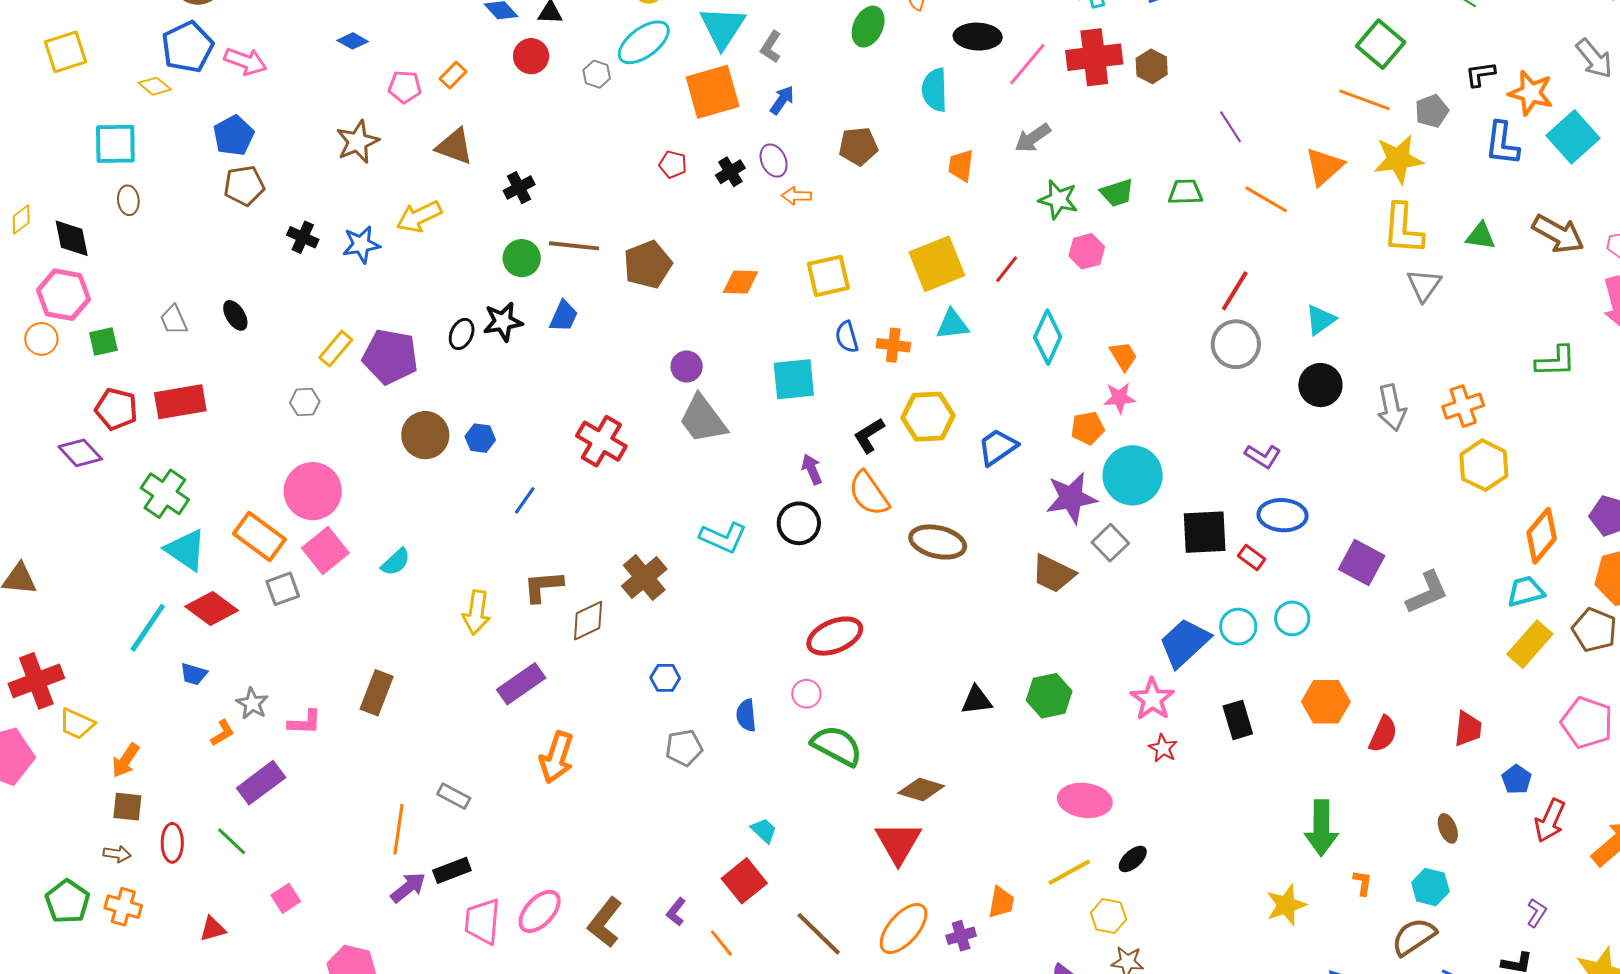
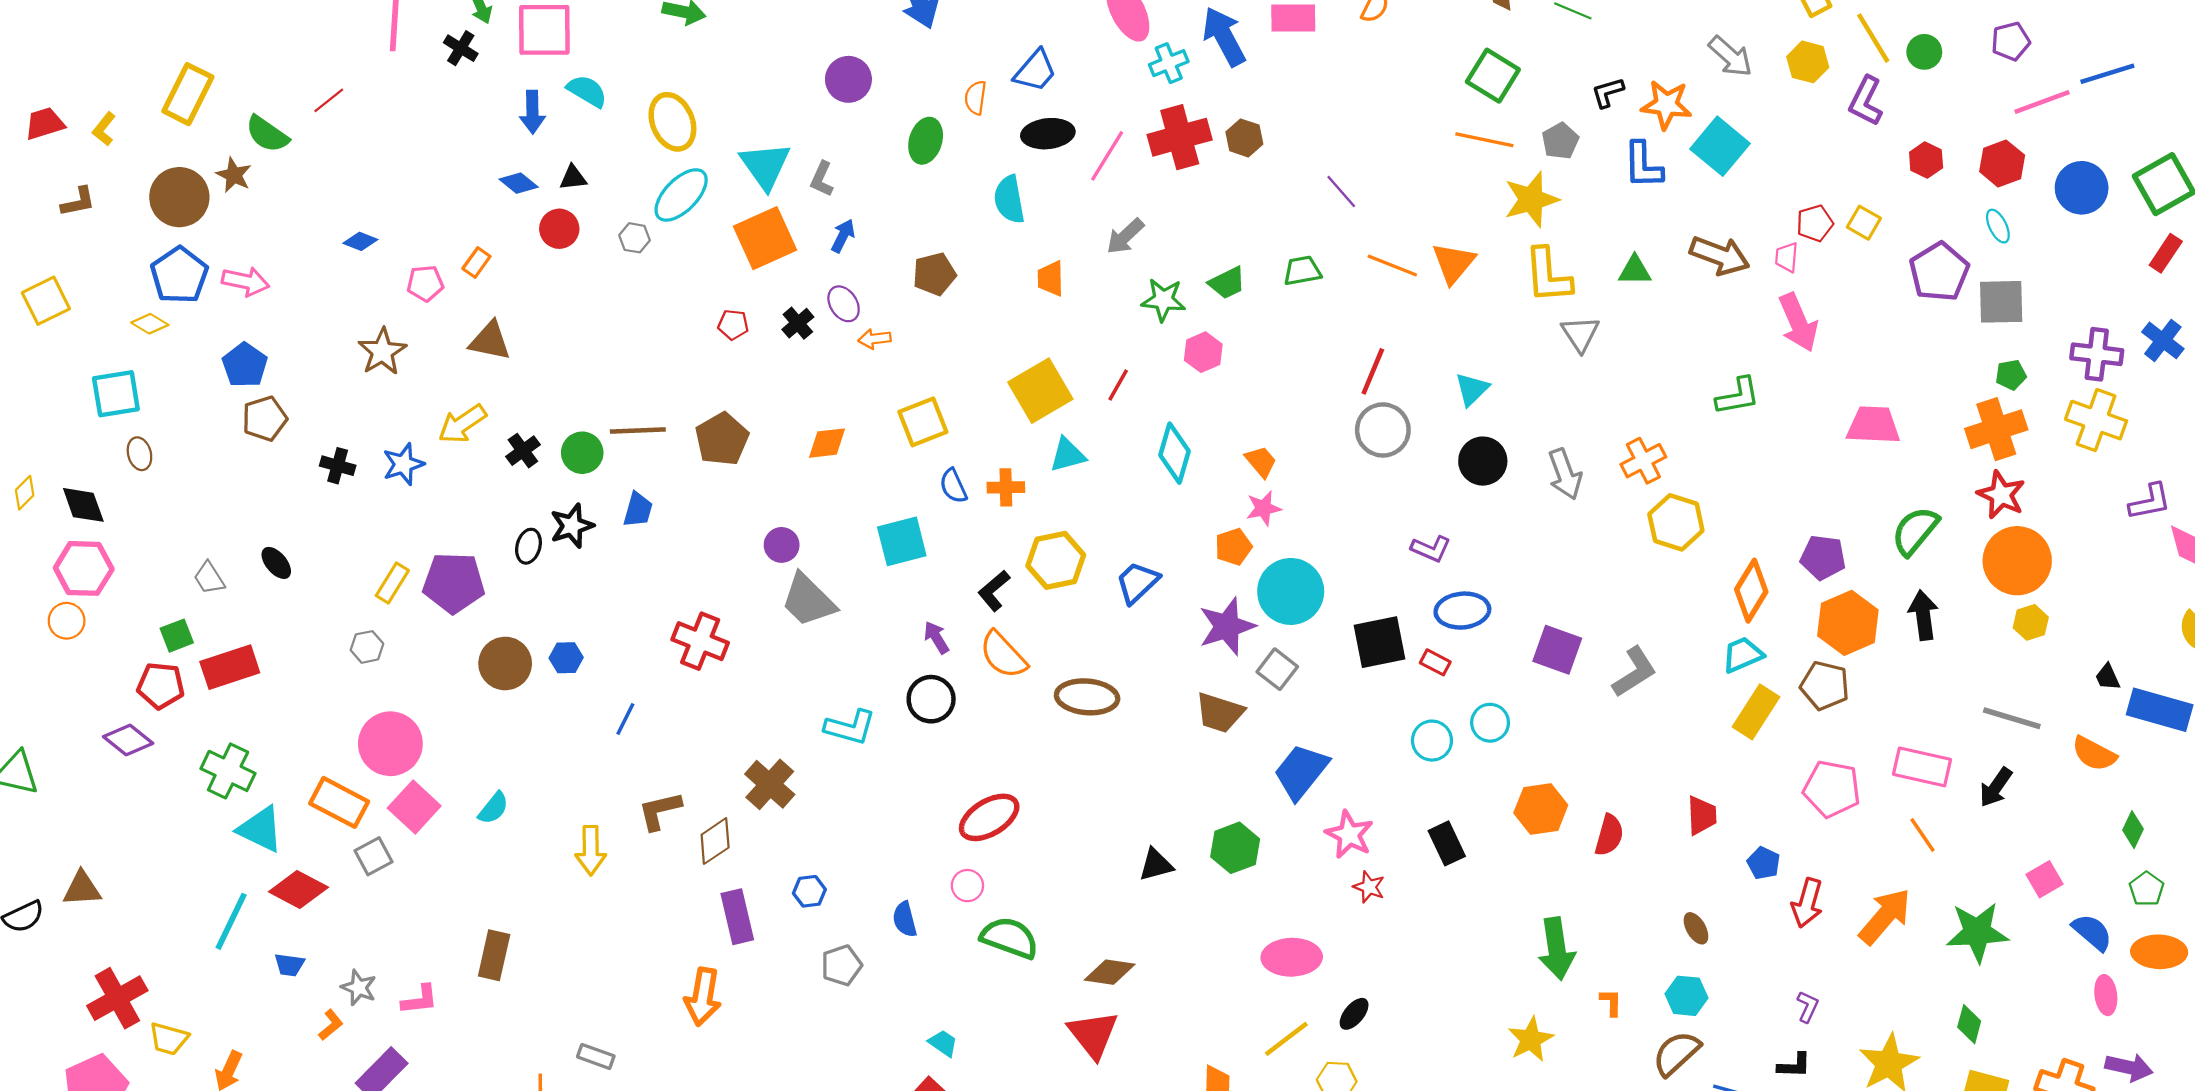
orange triangle: (1324, 166) -> (1454, 263), moved
black cross: (519, 188) -> (523, 451), moved
green square: (103, 342) -> (177, 636), moved
blue trapezoid: (1185, 643) -> (1301, 772), moved
purple rectangle: (521, 684) -> (737, 917), moved, turned -60

